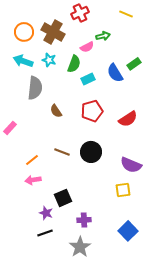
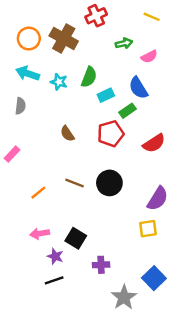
pink semicircle: (87, 47) -> (149, 57), moved
cyan star: (49, 60) -> (59, 82), moved
green rectangle: (134, 64) -> (128, 111), moved
gray semicircle: (35, 88) -> (20, 106), moved, size x0.6
purple semicircle: (131, 165) -> (158, 199), turned -80
pink arrow: (33, 180) -> (40, 233), moved
black square: (63, 198) -> (76, 238), turned -36
gray star: (80, 247) -> (124, 297), moved

